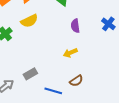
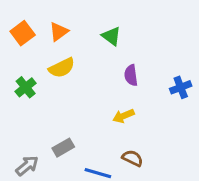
blue cross: (108, 24) -> (181, 87), moved, turned 32
brown semicircle: (76, 81) -> (133, 158), turned -120

